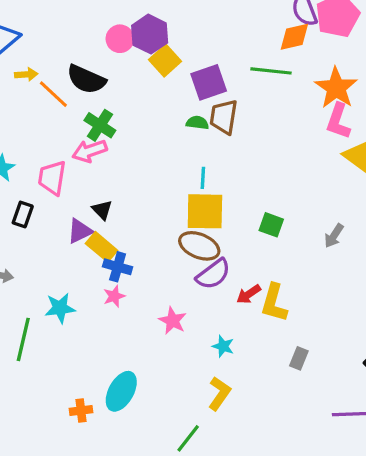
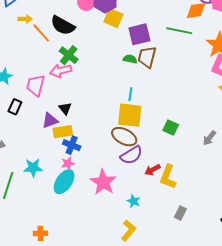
yellow square: (165, 60) -> (113, 18), turned -30
yellow rectangle: (102, 247) -> (63, 132), turned -54
pink star: (173, 321) -> (103, 182), size x1.5
cyan ellipse: (121, 391) -> (64, 182), moved

